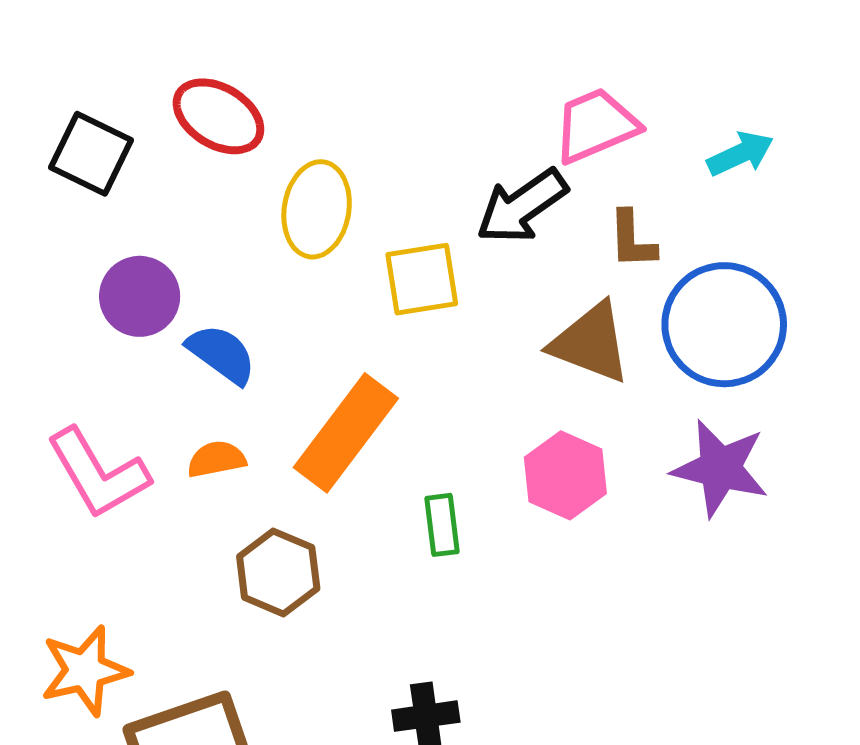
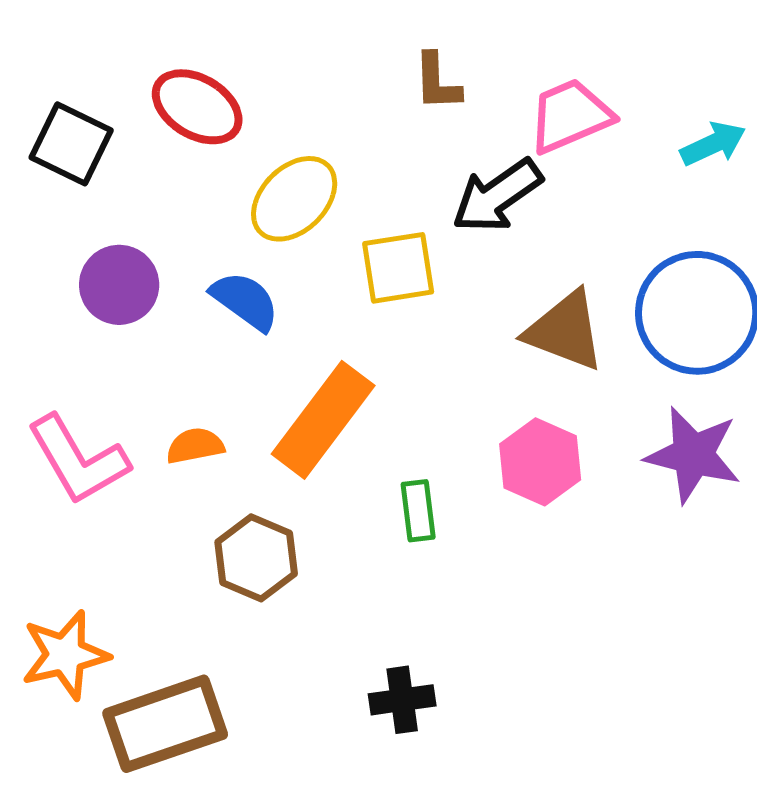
yellow ellipse: (317, 209) -> (294, 199), turned 36
brown L-shape: (632, 240) -> (437, 82), moved
blue semicircle: (221, 354) -> (245, 301), moved

